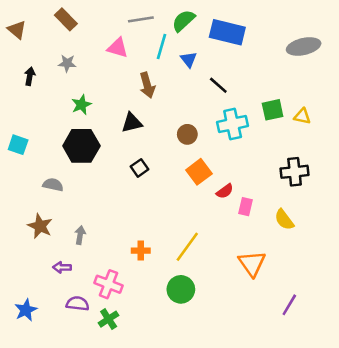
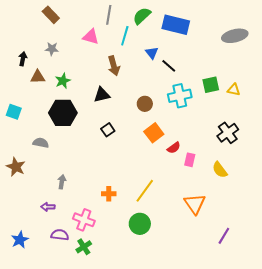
gray line: (141, 19) -> (109, 15), turned -72
brown triangle: (17, 30) -> (38, 77), moved, turned -42
blue triangle: (189, 59) -> (152, 53), moved
black cross: (295, 172) -> (228, 133), turned -30
brown star: (40, 226) -> (16, 167), moved

